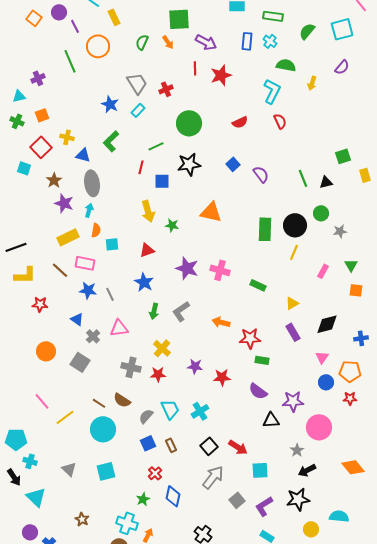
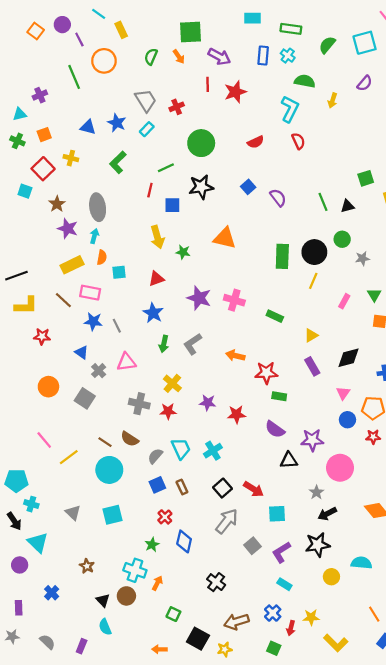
blue triangle: (83, 155) -> (88, 127), moved
purple circle: (30, 532) -> (20, 565), moved

